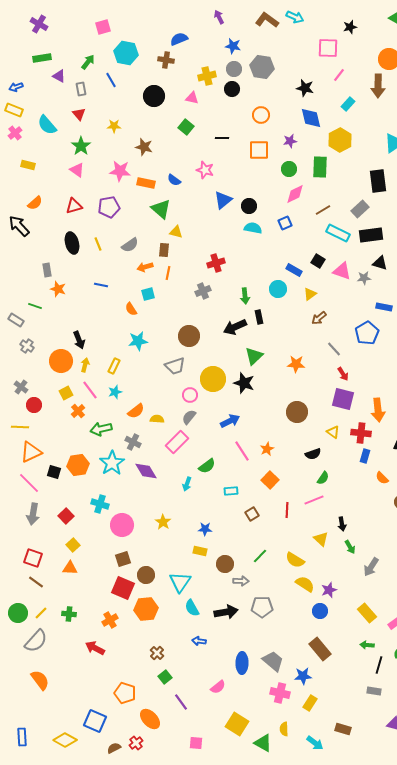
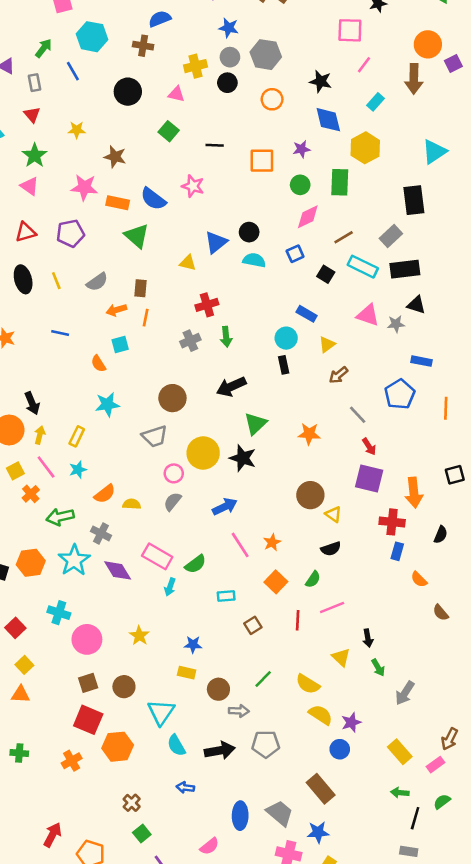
orange circle: (261, 115) -> (272, 99), moved
blue semicircle: (174, 180) -> (153, 199), size x1.5
blue triangle: (223, 200) -> (216, 242), moved
yellow triangle: (176, 232) -> (188, 263), moved
black square: (318, 261) -> (326, 274), moved
green arrow: (245, 296) -> (226, 337), moved
black rectangle: (259, 317) -> (284, 365), moved
yellow triangle: (333, 432) -> (333, 514), moved
pink rectangle: (177, 442) -> (157, 556), moved, turned 75
green semicircle: (323, 478) -> (313, 579), moved
brown circle: (146, 575) -> (124, 687), moved
red arrow: (95, 648) -> (52, 835), moved, turned 90
brown rectangle: (320, 649) -> (321, 789), moved

